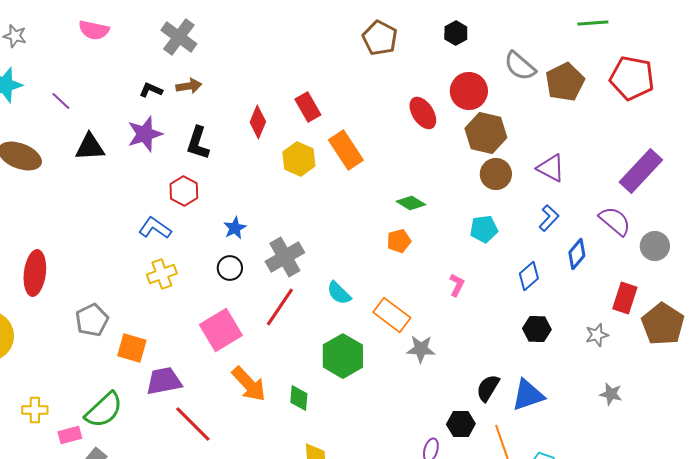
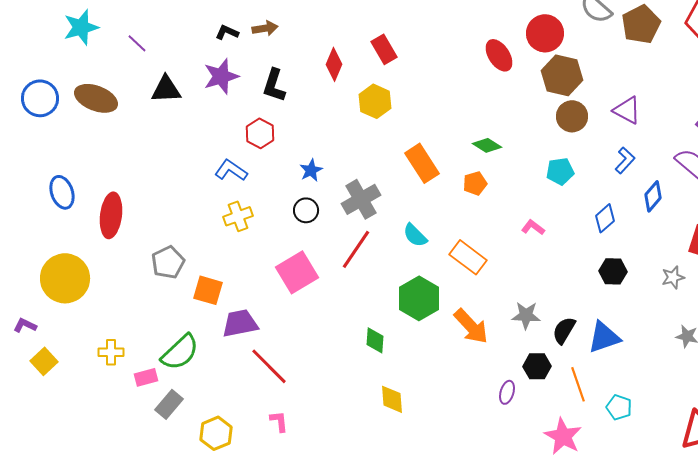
orange rectangle: (346, 150) -> (422, 163), moved
pink L-shape: (457, 285) -> (533, 227), turned -80
gray star: (421, 349) -> (526, 315), moved
orange arrow: (249, 384) -> (471, 326), moved

